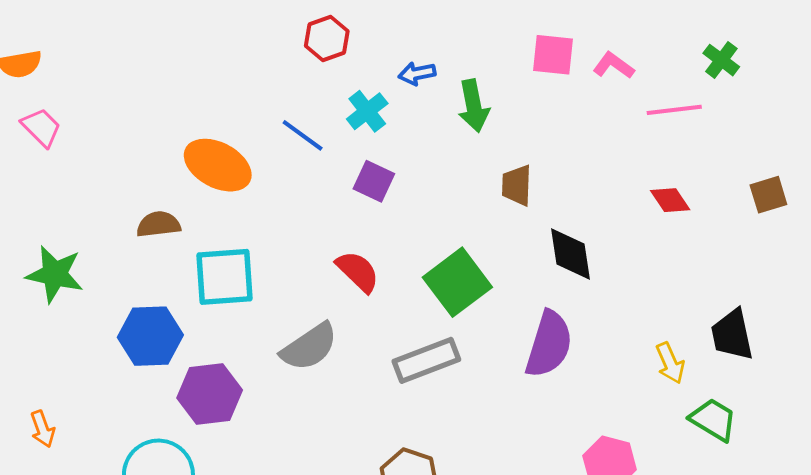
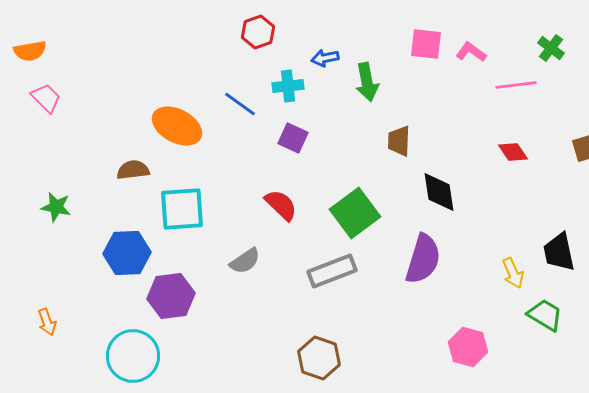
cyan cross: (367, 111) -> (288, 86), turned 32
green star: (55, 274) -> (56, 207), size x0.7
gray semicircle: (309, 347) -> (245, 261), size x0.7

